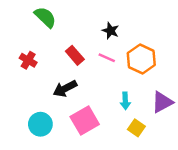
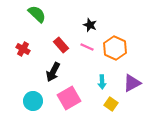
black arrow: (65, 89) -> (53, 72), turned -36

